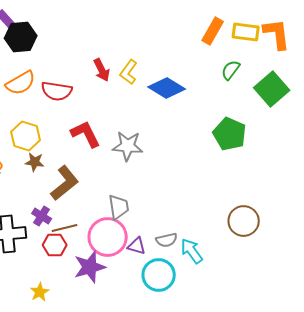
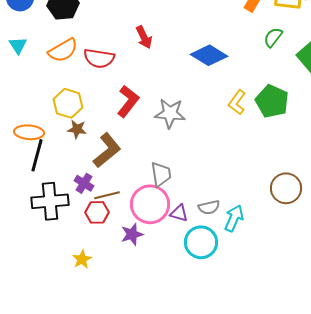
yellow L-shape: (129, 72) -> (237, 102), moved
red L-shape: (86, 134) -> (128, 101), turned 64
cyan arrow: (192, 251) -> (234, 218), turned 60
purple star: (90, 267) -> (132, 234), size x0.7

